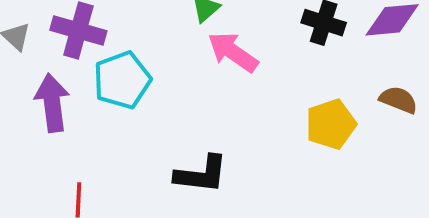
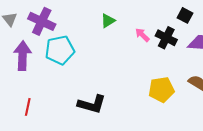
pink arrow: (233, 52) -> (142, 35), moved, size x0.6

